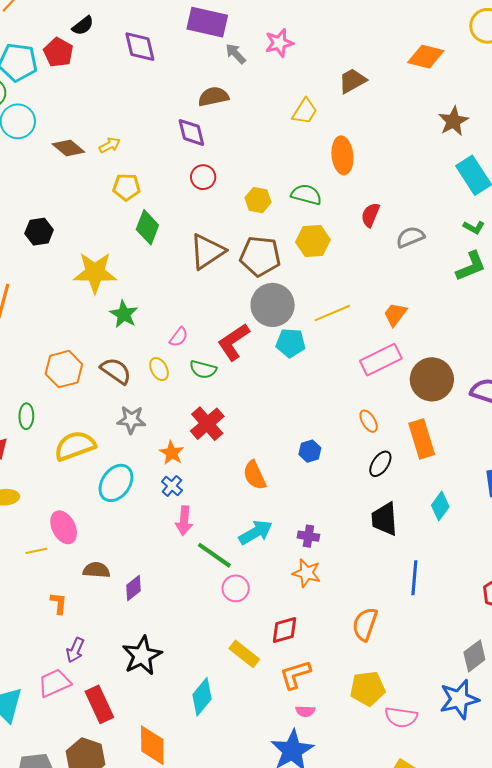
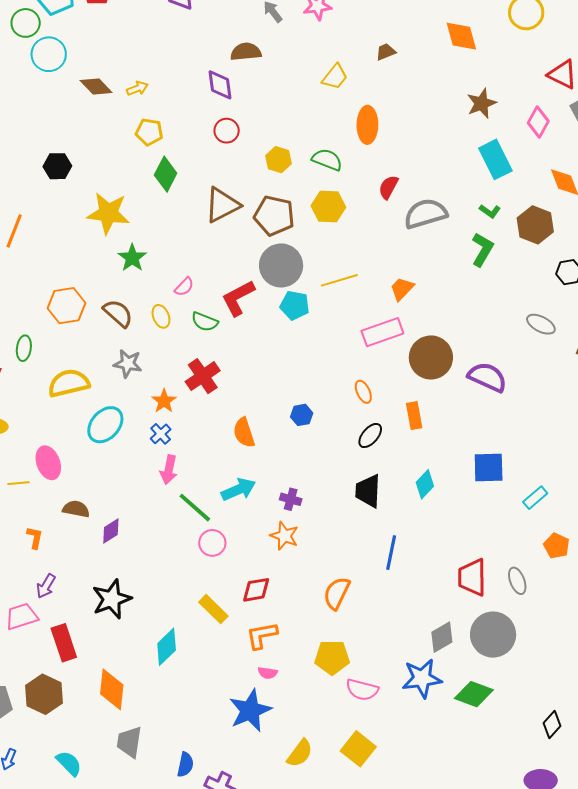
orange diamond: (426, 57) -> (461, 36), turned 54
brown trapezoid: (352, 81) -> (386, 52), size x0.7
gray semicircle: (410, 237) -> (426, 214), size x1.5
green L-shape: (471, 266) -> (482, 250), turned -44
orange rectangle: (422, 439) -> (414, 416), size x0.7

